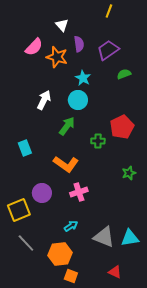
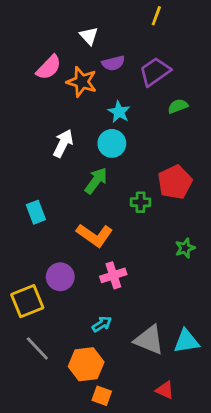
purple semicircle: (79, 44) -> (113, 63), turned 84

